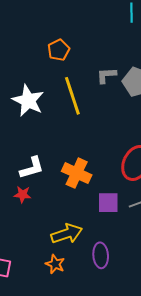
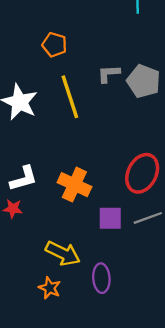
orange pentagon: (59, 50) -> (54, 45), turned -30
yellow arrow: (67, 234) -> (63, 253), turned 44

